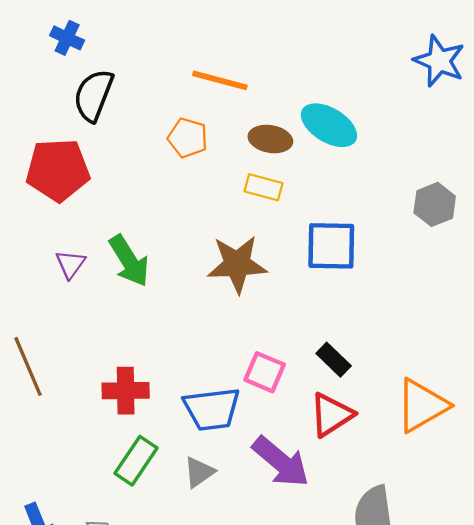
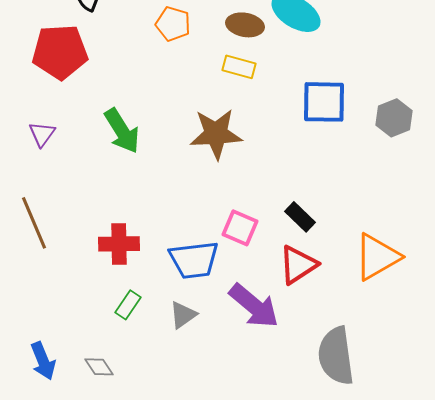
gray hexagon: (435, 204) -> (394, 118), moved
blue square: (331, 246) -> (324, 102), moved
purple triangle: (71, 264) -> (42, 134), moved
green rectangle: (136, 461) -> (128, 305), size x0.7

